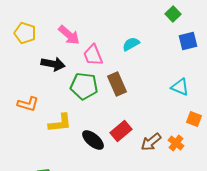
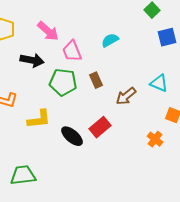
brown rectangle: (117, 84) -> (96, 80), size x0.7
brown arrow: (151, 142) -> (126, 96), moved

